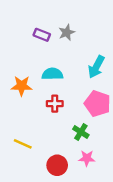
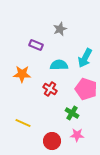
purple rectangle: (42, 35) -> (36, 45), moved
cyan semicircle: (52, 74) -> (59, 65), moved
red cross: (55, 104) -> (50, 89), turned 32

